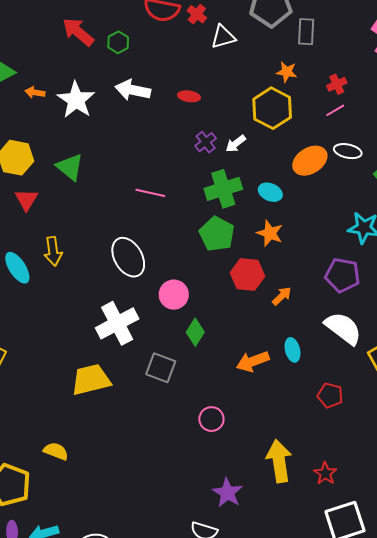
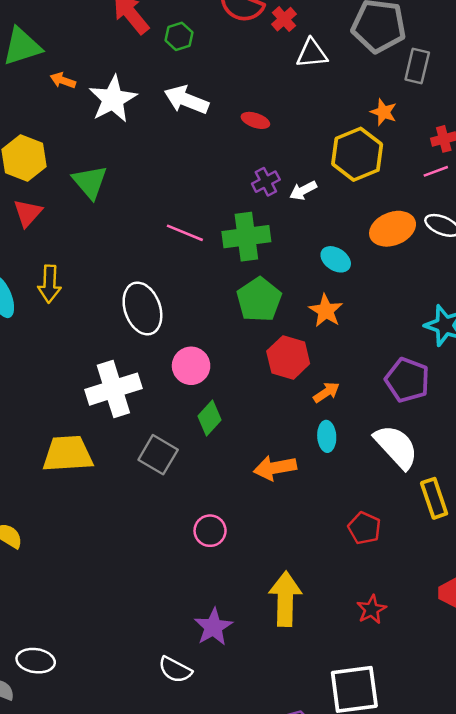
green cross: (223, 189) -> (246, 237), moved
cyan ellipse: (293, 350) -> (327, 436), moved
red star: (325, 473) -> (372, 609), moved

